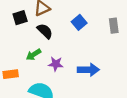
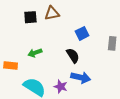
black semicircle: (45, 31) -> (73, 56), moved
purple star: (56, 64) -> (61, 87), moved

